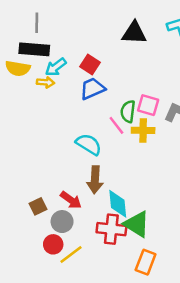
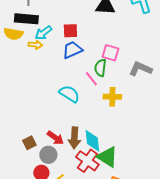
red square: (90, 65) -> (70, 31), turned -35
pink square: (148, 105) -> (110, 53), moved
yellow cross: (143, 130) -> (112, 97), moved
brown arrow: (95, 180) -> (74, 138), moved
red cross: (111, 229) -> (87, 161), turned 30

